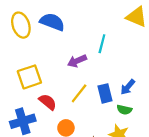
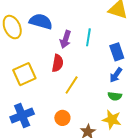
purple arrow: (77, 61) -> (65, 39), moved, turned -42
blue rectangle: (105, 93) -> (117, 52), moved
red semicircle: (48, 102) -> (58, 63), moved, turned 66

